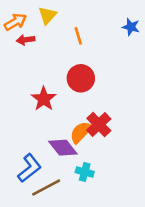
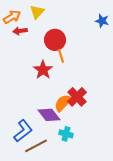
orange line: (78, 36) -> (61, 56), moved
red circle: (81, 78) -> (55, 40), moved
red star: (44, 99) -> (43, 70), moved

